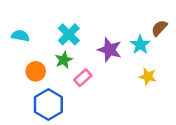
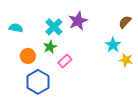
cyan star: (140, 45) -> (113, 45), moved
purple star: (110, 50) -> (78, 21), moved, turned 30
yellow star: (148, 76) -> (126, 60), moved

